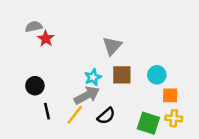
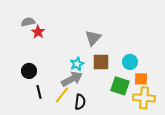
black semicircle: (106, 116) -> (80, 102), moved, turned -42
yellow cross: (174, 118) -> (144, 98), size x1.5
green square: (148, 123) -> (120, 86), moved

